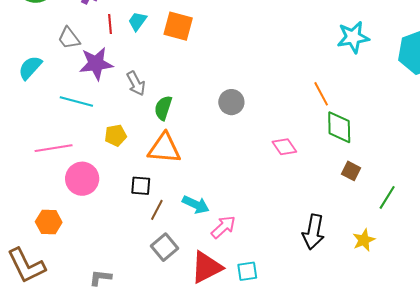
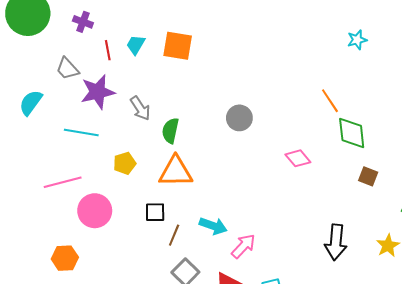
cyan star: (353, 37) -> (357, 40), size x0.6

